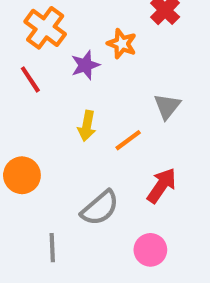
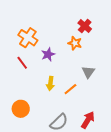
orange star: (122, 44) -> (75, 43), moved
red arrow: (162, 186) -> (88, 120), moved

